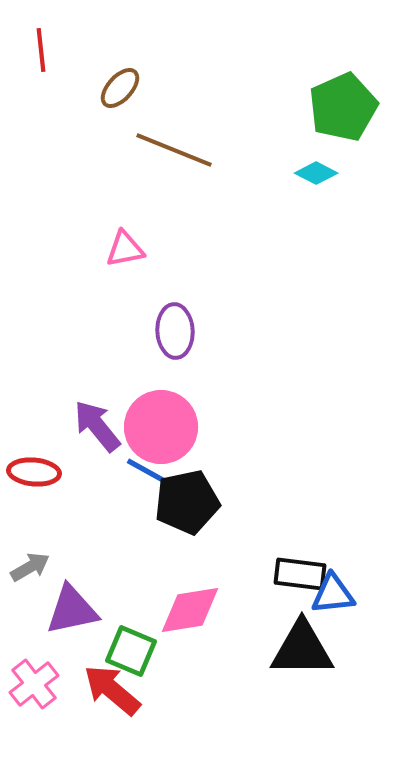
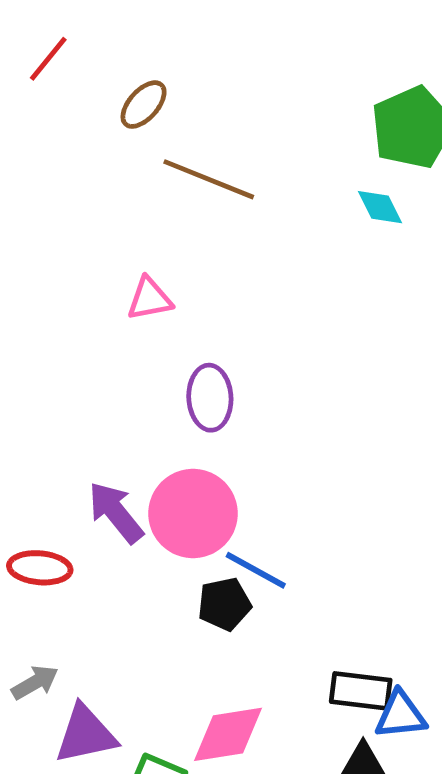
red line: (41, 50) -> (48, 59), turned 45
cyan diamond: (316, 173) -> (380, 207), turned 36
blue line: (152, 474) -> (256, 570), moved
black pentagon: (187, 502) -> (224, 604), size x0.7

